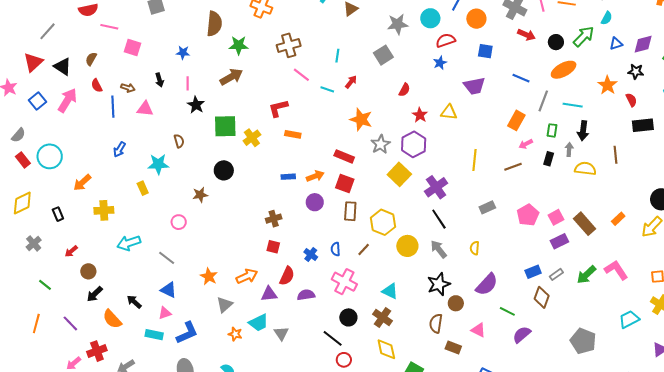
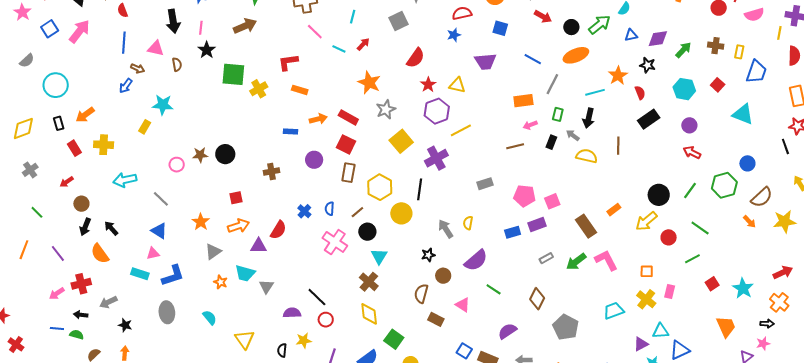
black arrow: (159, 80) -> (173, 21), size x1.6
red semicircle: (97, 86) -> (123, 11), moved
brown arrow: (128, 88) -> (138, 68), moved
red semicircle: (404, 90) -> (416, 58), size x1.5
cyan line: (573, 105) -> (595, 92), moved, turned -30
orange rectangle: (516, 120) -> (523, 101), turned 48
black rectangle: (643, 125) -> (649, 119), turned -35
brown semicircle: (179, 141) -> (177, 64), moved
purple hexagon: (414, 144) -> (437, 111), moved
gray arrow: (569, 149) -> (573, 135), turned -64
red rectangle: (23, 160) -> (74, 148), moved
yellow line: (475, 160) -> (461, 130), moved, turned 50
black circle: (224, 170) -> (225, 154), moved
orange arrow: (315, 176) -> (318, 119), moved
yellow rectangle: (143, 188) -> (145, 127), turned 48
brown star: (200, 195) -> (200, 155), moved
black rectangle: (58, 214) -> (59, 123), moved
pink pentagon: (528, 215) -> (524, 196), turned 30
black line: (439, 219) -> (420, 189), moved, turned 35
brown rectangle: (584, 224) -> (586, 226), moved
purple rectangle: (559, 241) -> (537, 225), moved
red square: (273, 247) -> (236, 198), moved, turned -32
gray arrow: (439, 249) -> (446, 229), moved
blue rectangle: (533, 272) -> (513, 232), moved
black star: (439, 284) -> (428, 255), size x0.6
cyan triangle: (390, 291) -> (379, 256), turned 30
black arrow: (95, 294) -> (85, 227), turned -30
purple semicircle: (306, 295) -> (292, 313), moved
brown diamond: (542, 297) -> (537, 299), moved
black arrow: (134, 302) -> (111, 228), moved
black circle: (348, 317) -> (367, 232), moved
cyan trapezoid: (259, 323) -> (245, 273), turned 35
purple semicircle: (522, 335) -> (507, 331), moved

